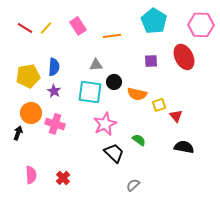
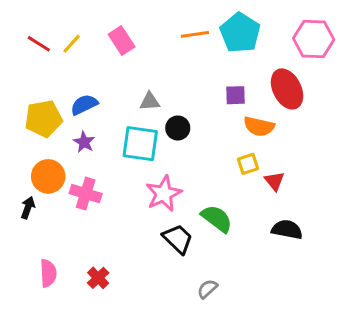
orange line: (112, 36) -> (195, 34), moved
blue semicircle: (54, 67) -> (84, 105), turned -120
orange semicircle: (137, 94) -> (259, 126), moved
green semicircle: (139, 140) -> (217, 219), size x1.5

